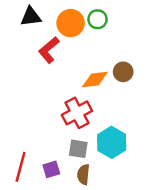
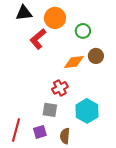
green circle: (98, 19) -> (83, 31), moved
red cross: (77, 113) -> (60, 88), size x0.7
gray square: (78, 149) -> (50, 110), moved

